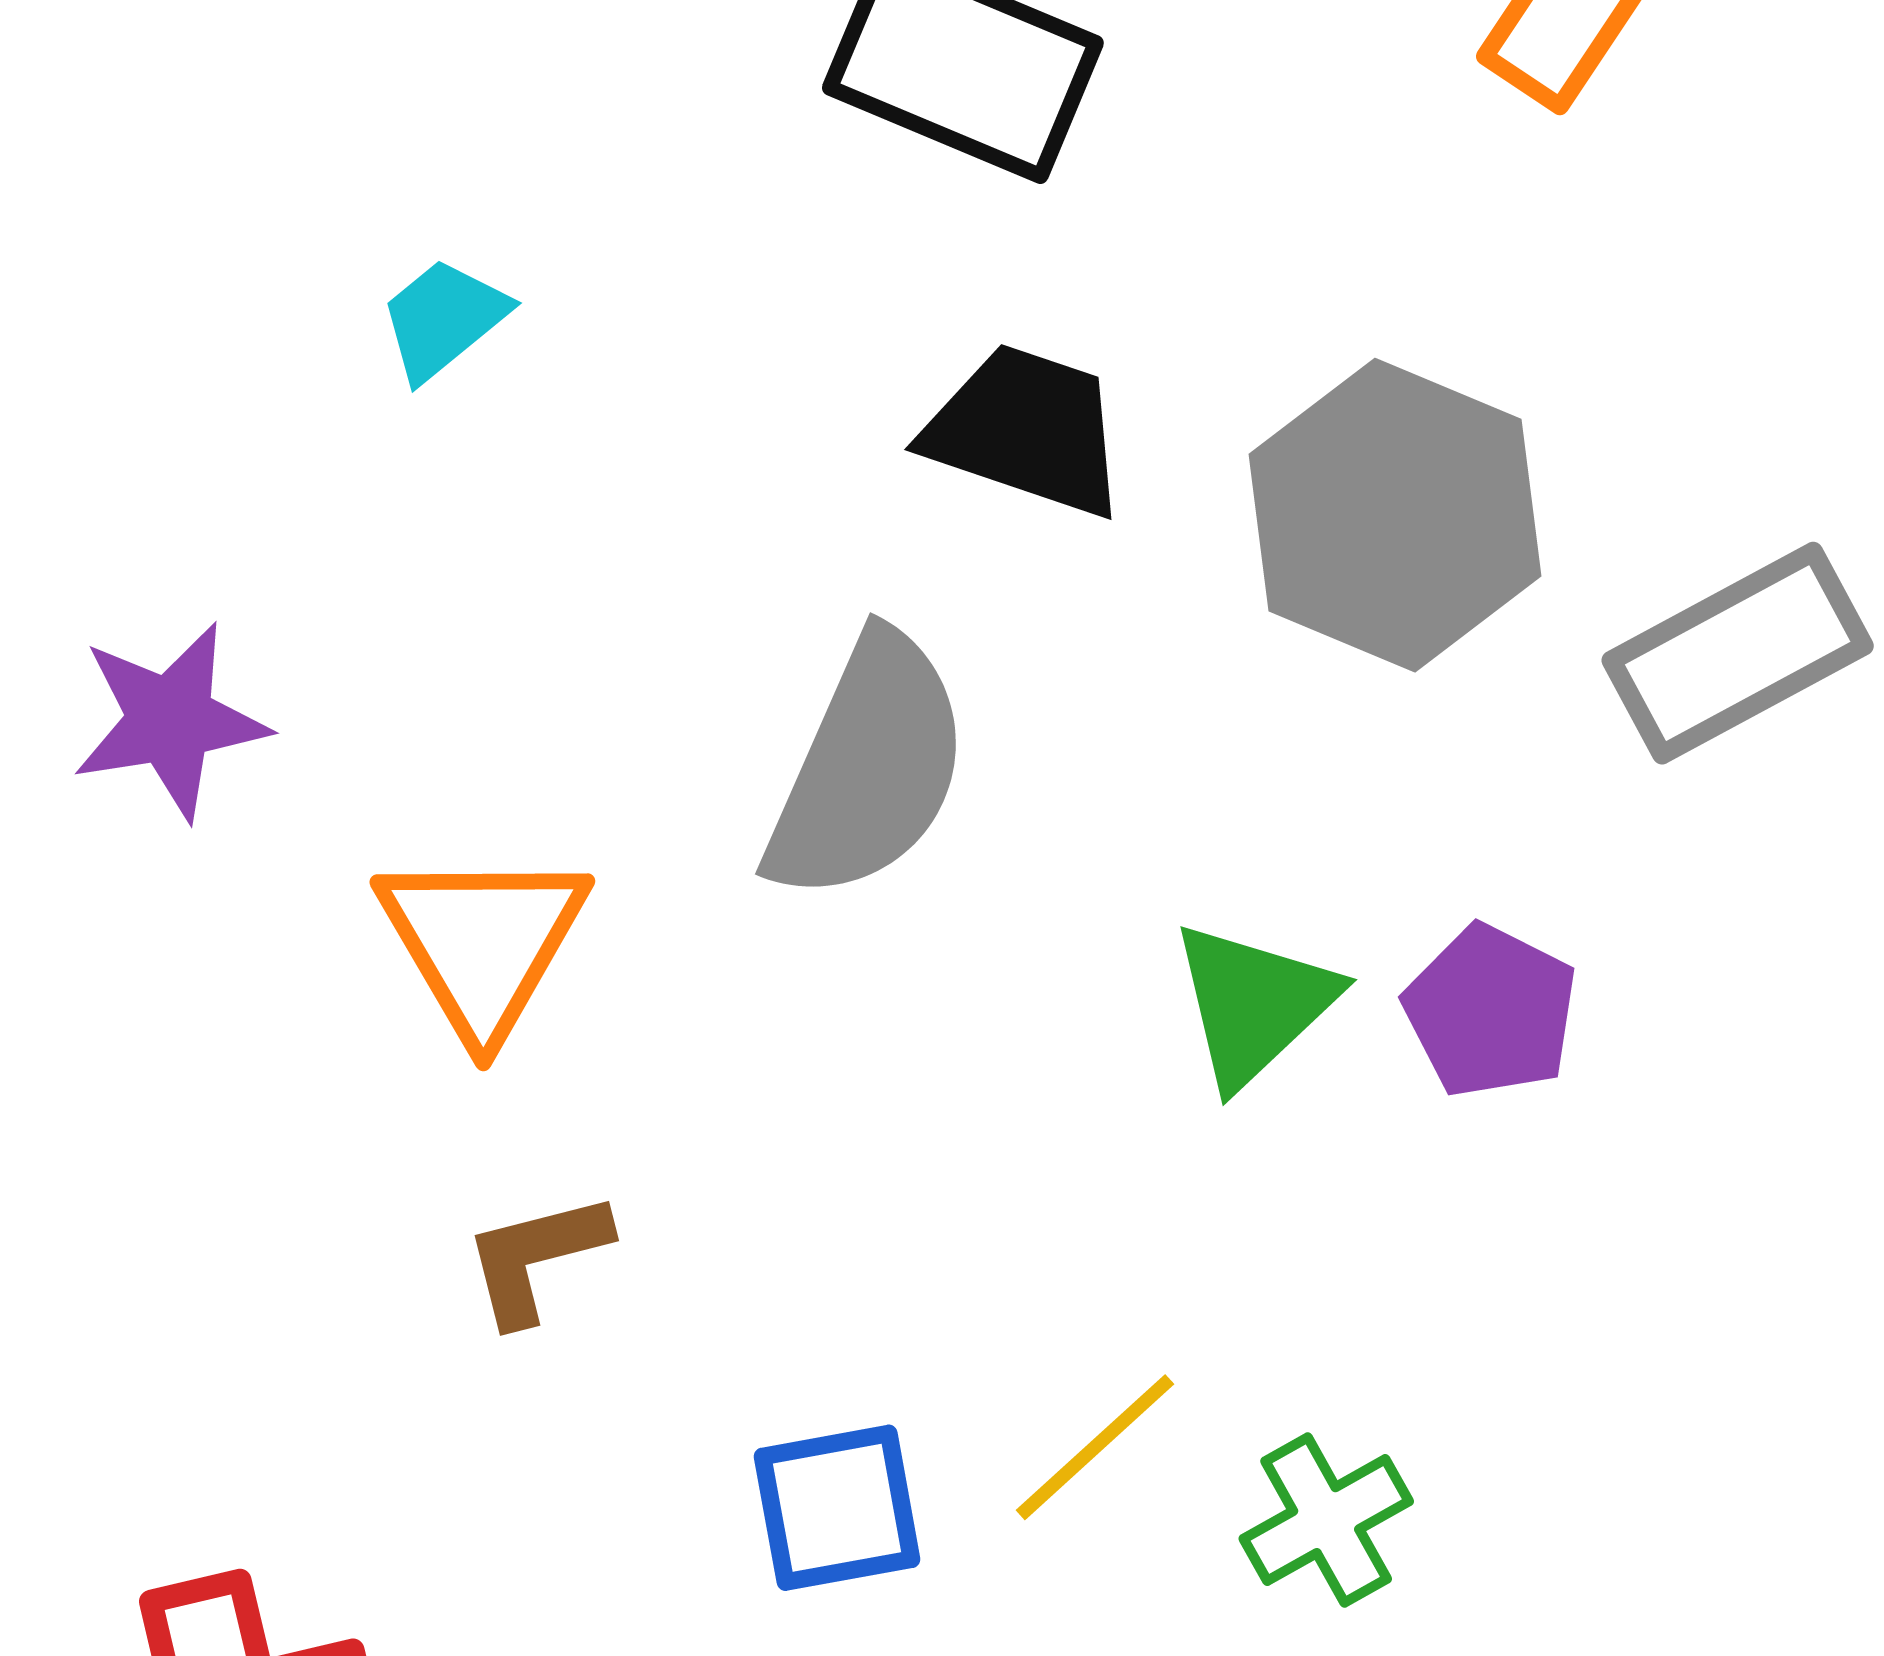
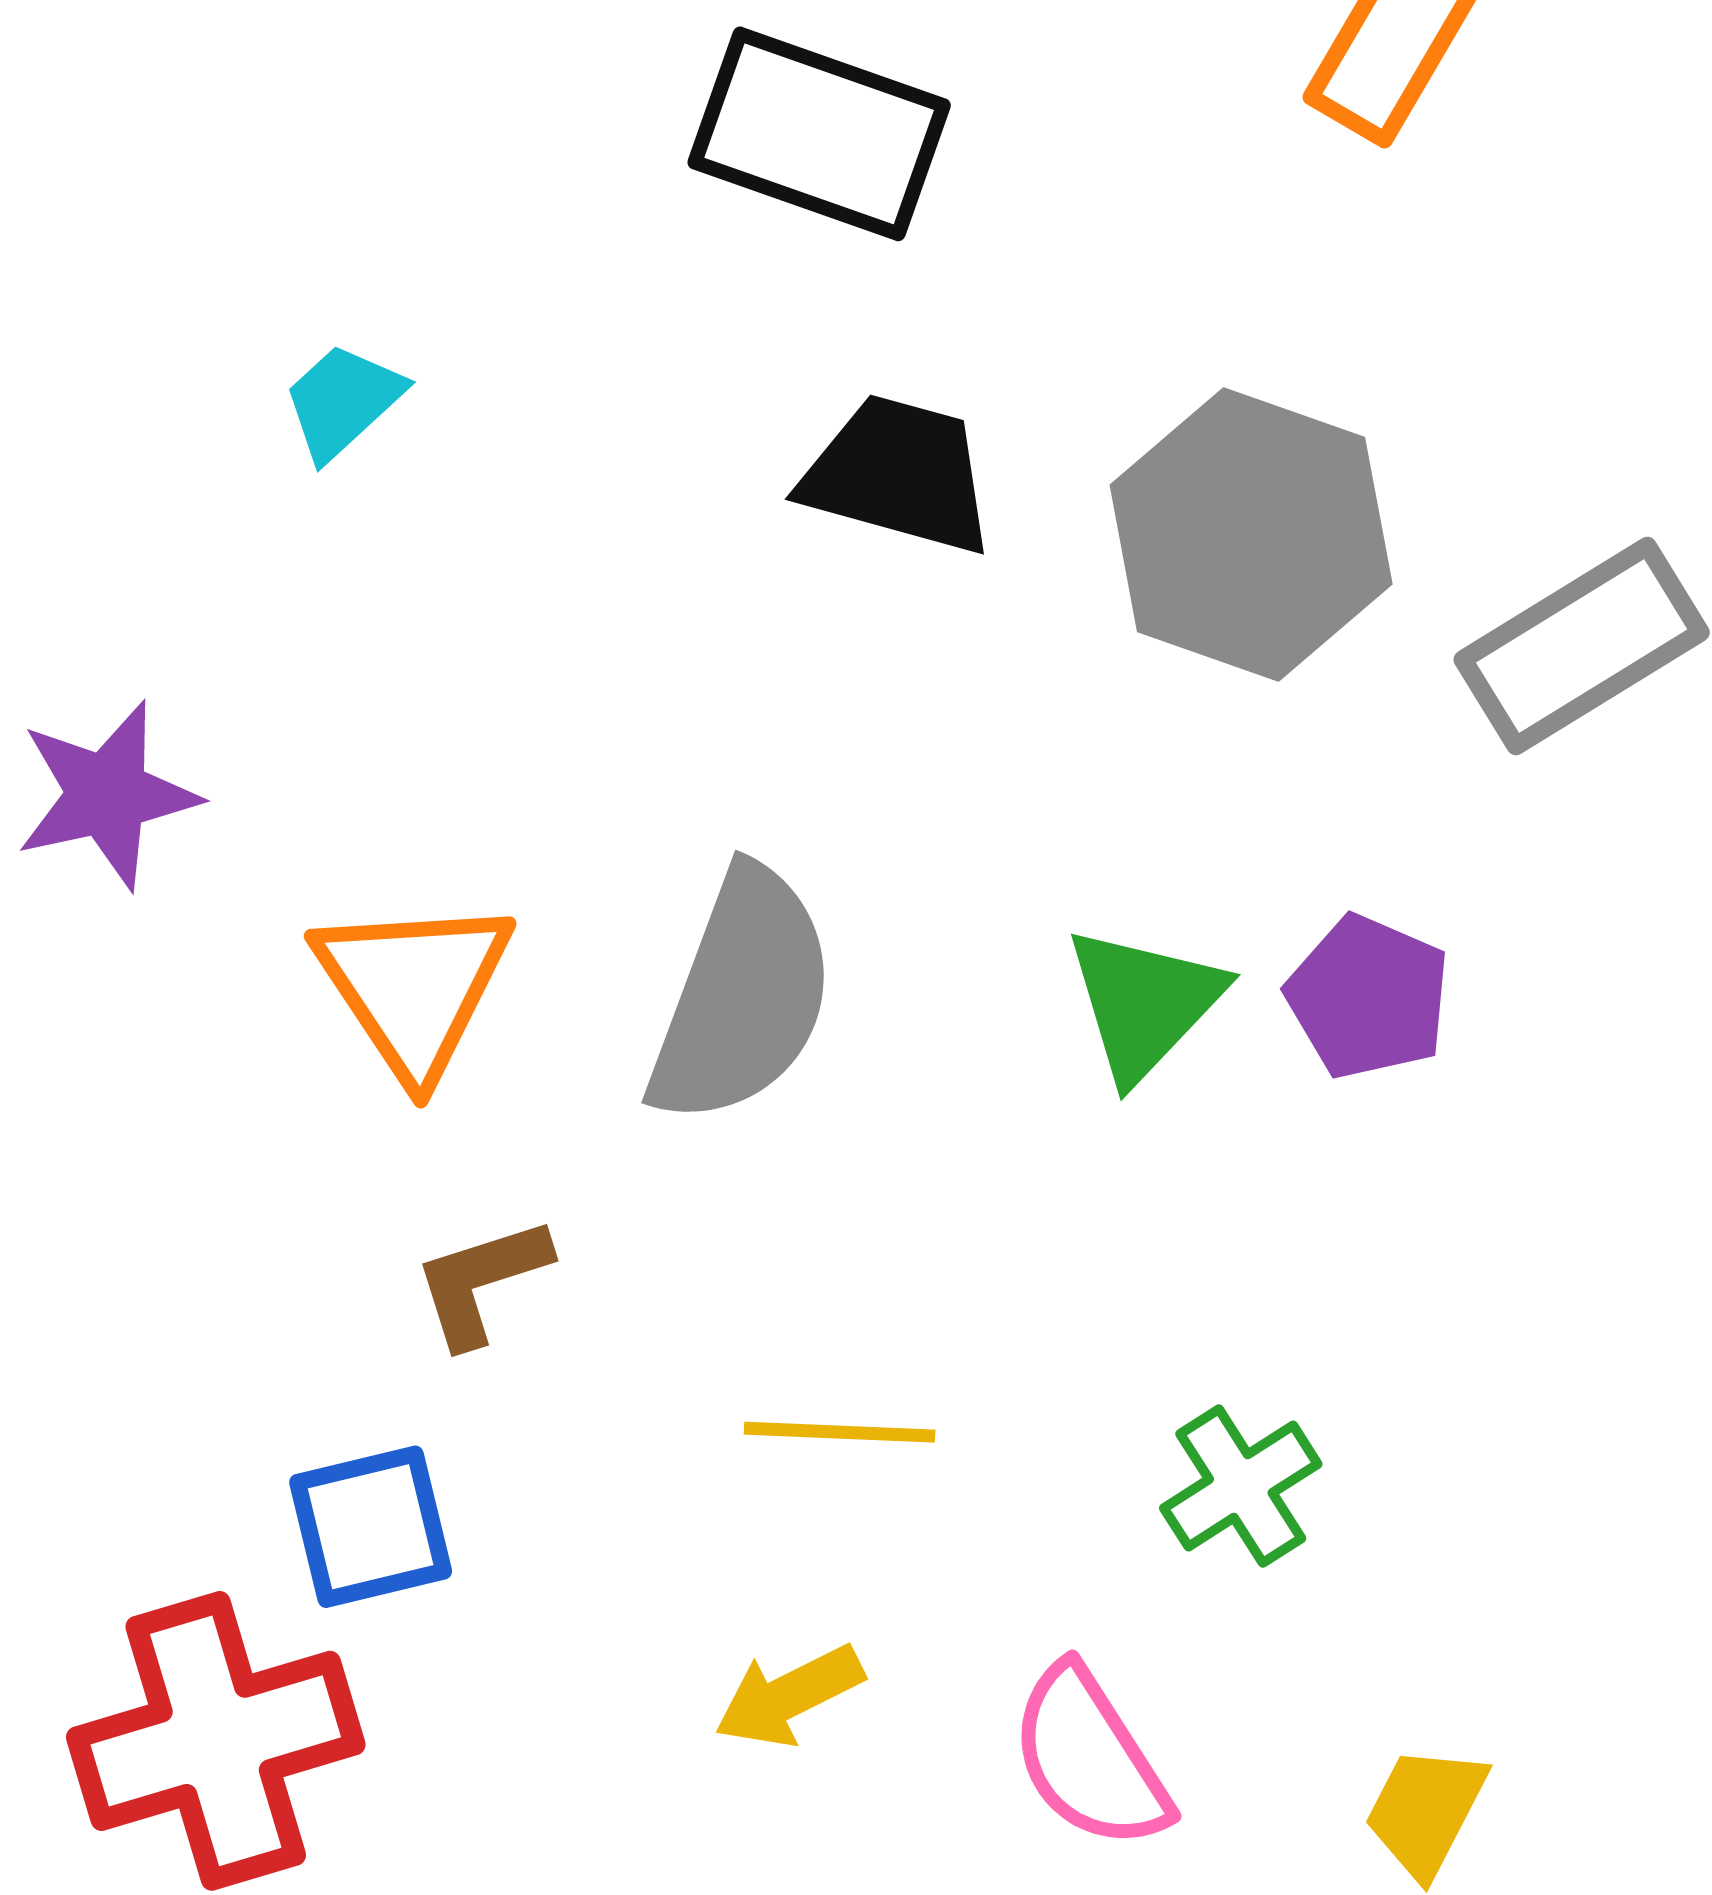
gray semicircle: (868, 768) -> (742, 996), moved
yellow line: (1095, 1447) -> (840, 1432), moved, turned 48
blue square: (837, 1508) -> (371, 1527), moved

